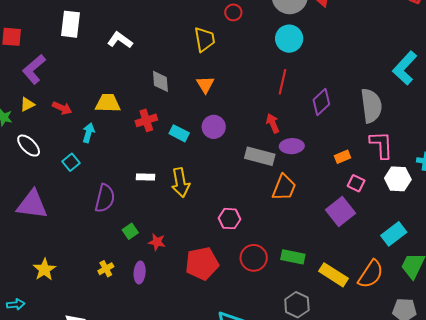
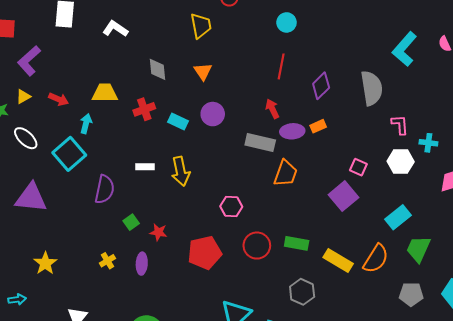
cyan circle: (289, 39) -> (287, 22), size x0.7
pink L-shape: (381, 145) -> (400, 125), moved, size x0.7
orange rectangle: (343, 157) -> (318, 126), moved
cyan square: (71, 162) -> (69, 154), size x1.8

